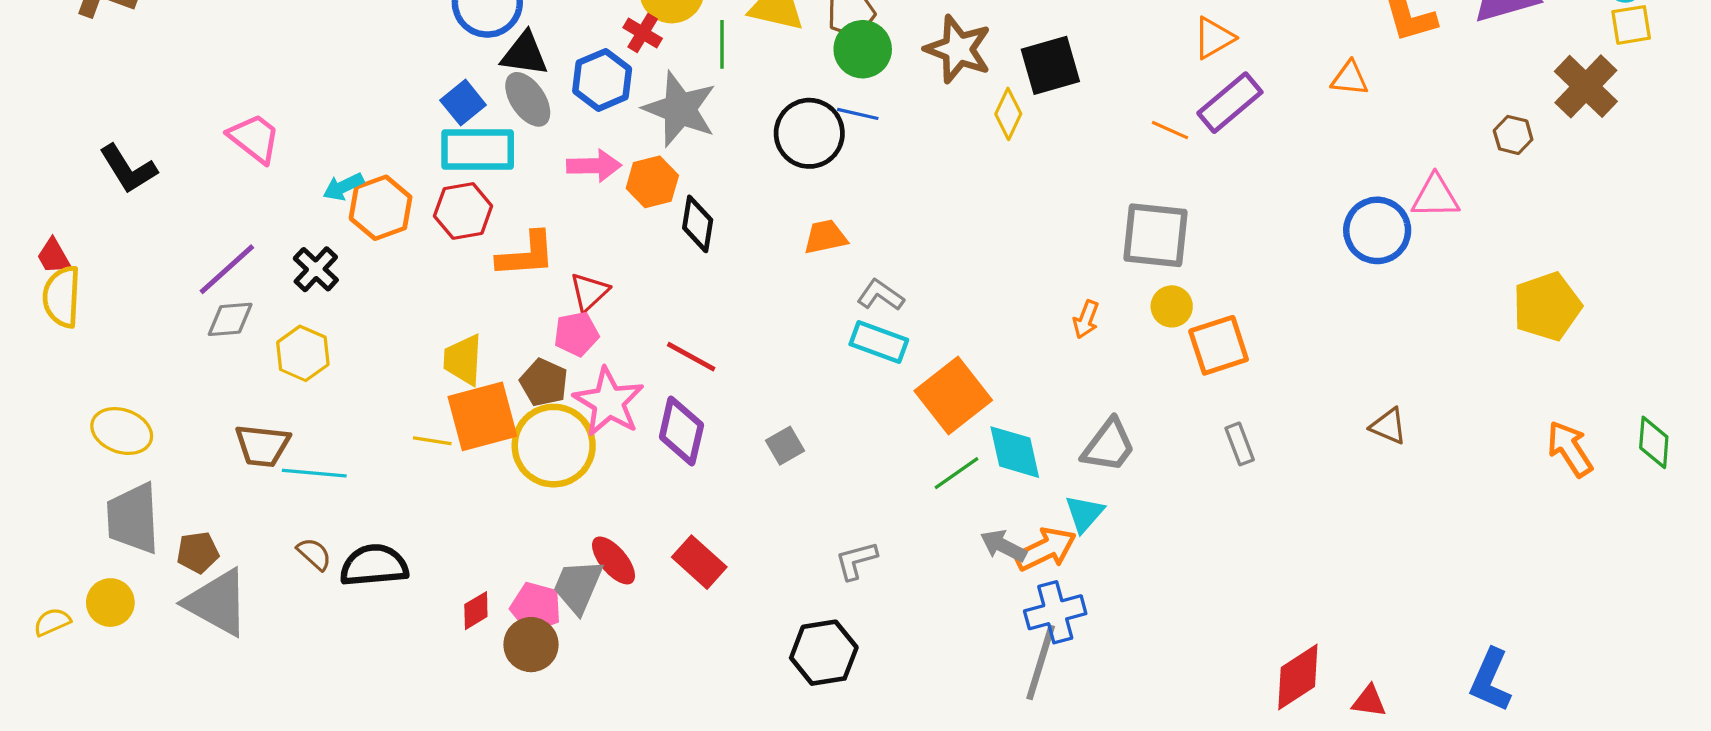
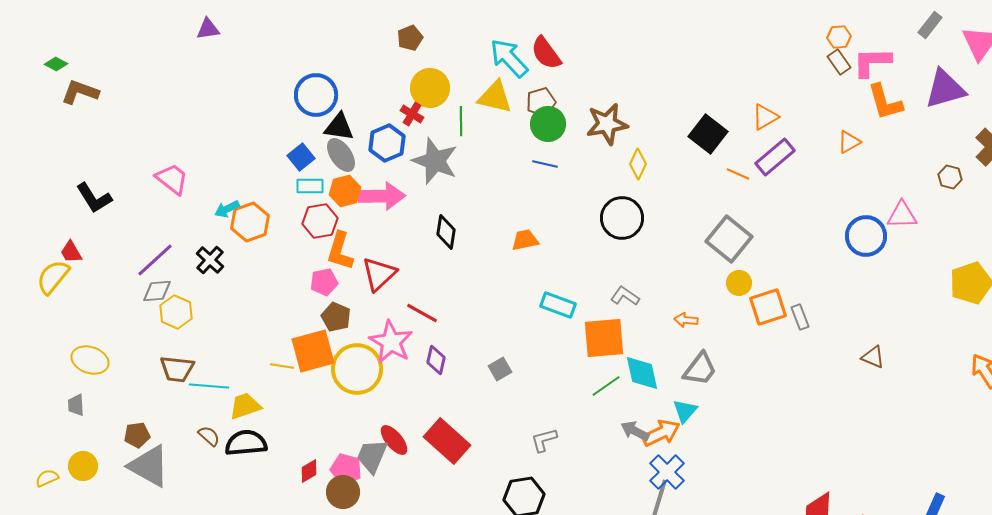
brown star: (958, 49) -> (607, 124), turned -30
black square: (1050, 65) -> (708, 134), moved, turned -36
orange triangle: (1350, 78) -> (849, 142), turned -35
black circle: (809, 133) -> (622, 218), moved
cyan rectangle: (478, 150) -> (310, 186), size x0.6
pink arrow: (594, 166) -> (382, 196), size x1.4
orange hexagon: (652, 182) -> (345, 191), moved
red hexagon: (463, 211) -> (320, 221), moved
gray square: (1156, 235) -> (729, 239), turned 33
orange L-shape: (526, 255) -> (340, 251), turned 111
red trapezoid: (54, 256) -> (71, 252), moved
red triangle: (589, 292) -> (379, 274), size x1.4
gray L-shape: (880, 295) -> (625, 296), moved
yellow semicircle: (62, 297) -> (53, 277), turned 36
orange arrow: (1086, 319) -> (686, 320), moved, turned 75
pink pentagon: (576, 334) -> (324, 282), moved
yellow hexagon: (303, 353) -> (176, 312), moved
red line: (691, 357) -> (422, 313), moved
yellow trapezoid: (463, 360) -> (245, 406), moved, turned 68
brown pentagon: (544, 382) -> (336, 317), moved
orange square: (953, 395) -> (604, 338), turned 33
purple diamond: (681, 431) -> (436, 360), size x0.7
gray rectangle: (1240, 444) -> (800, 317), moved
gray trapezoid: (133, 518) -> (76, 405), moved, size x0.5
red rectangle: (699, 562) -> (447, 441), size x1.4
blue cross: (1055, 612) -> (667, 472), turned -30

